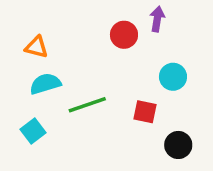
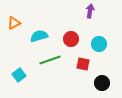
red circle: (124, 35) -> (71, 39), moved
orange triangle: (37, 47) -> (14, 23), moved, turned -40
cyan semicircle: (45, 84) -> (39, 36), moved

